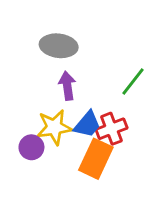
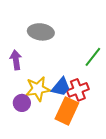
purple arrow: (67, 86) -> (16, 60), moved

